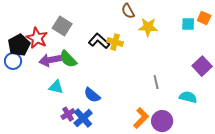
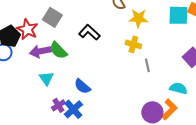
cyan square: (188, 24) -> (178, 15), size x1.5
yellow cross: (115, 42) -> (133, 44), moved
gray line: (156, 82) -> (147, 65), moved
cyan triangle: (56, 87) -> (46, 78), turned 42
orange L-shape: (141, 118) -> (169, 109), moved

